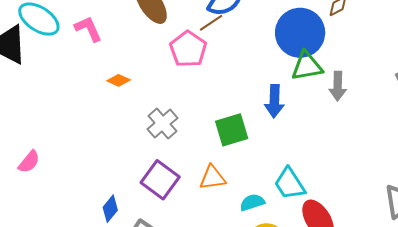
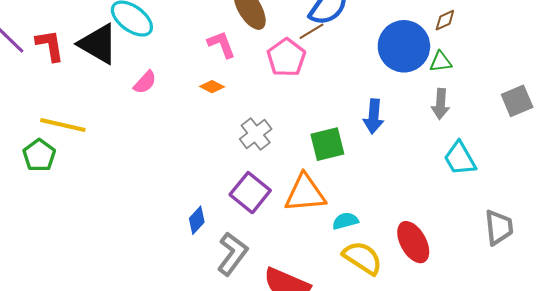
pink L-shape: (88, 29) -> (221, 44), moved
green triangle: (307, 66) -> (441, 62), moved, size x0.7
pink semicircle: (29, 162) -> (145, 82), moved
orange triangle: (212, 178) -> (305, 193), size x1.5
cyan trapezoid: (290, 184) -> (460, 158), moved

